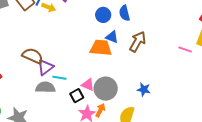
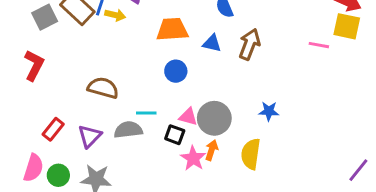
blue circle: (103, 15) -> (176, 71), moved
orange trapezoid: (101, 48) -> (172, 29), moved
purple triangle: (45, 67) -> (90, 136), moved
black square: (77, 96) -> (175, 135), turned -32

